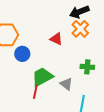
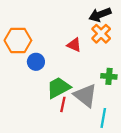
gray triangle: (66, 84) -> (85, 95), size x1.6
red line: (35, 92) -> (63, 104), moved

